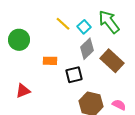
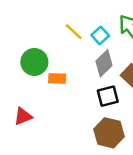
green circle: (19, 40) -> (34, 62), moved
black square: (74, 75) -> (108, 96), moved

